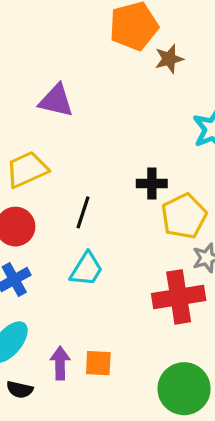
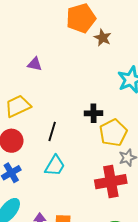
brown star: (169, 59) -> (103, 38), turned -30
purple triangle: (56, 101) -> (35, 64), size x0.7

